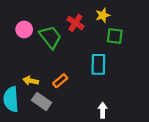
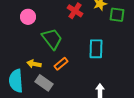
green square: (115, 36) -> (117, 15), moved
green trapezoid: (50, 37) -> (52, 39), moved

